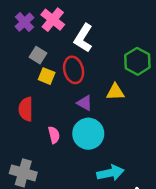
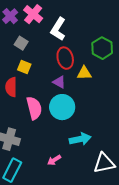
red ellipse: (74, 70) -> (65, 58), moved
yellow square: (47, 76) -> (24, 67), moved
pink semicircle: (54, 135) -> (34, 108), size x1.6

